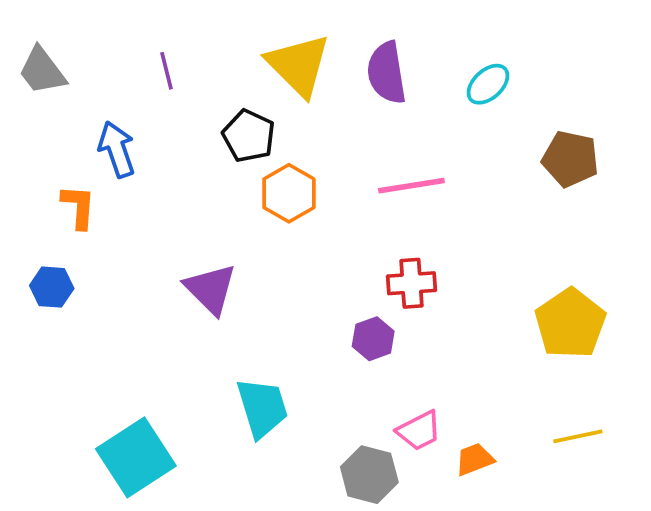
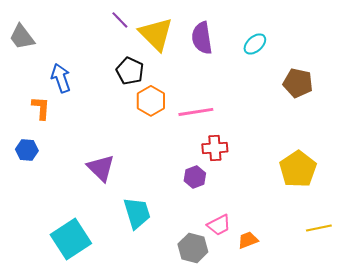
purple line: (166, 71) -> (120, 20), moved, turned -30
pink line: (411, 186) -> (196, 112), moved
purple triangle: (211, 289) -> (101, 168), moved
yellow line: (578, 436) -> (319, 228), moved

